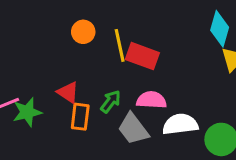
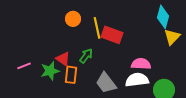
pink semicircle: (151, 100) -> (141, 64), moved
green arrow: (111, 102) -> (86, 56), moved
green star: (27, 112) -> (50, 71), moved

